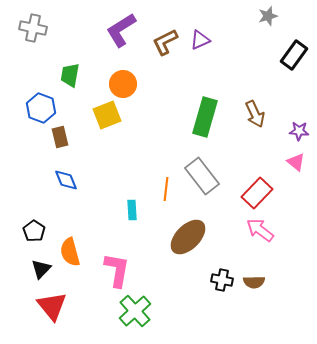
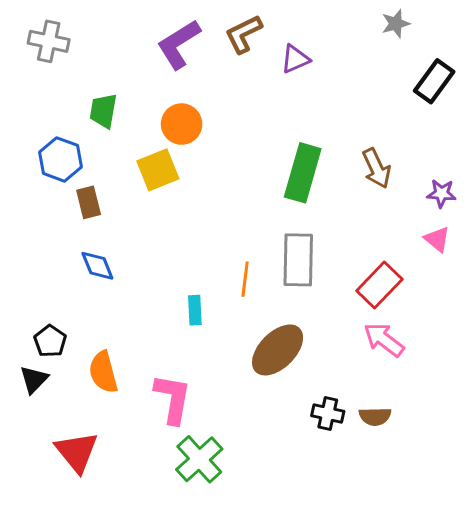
brown L-shape: (165, 42) -> (244, 34), moved
gray rectangle: (202, 176) -> (298, 260), turned 39
black triangle: (41, 269) -> (34, 380), moved

